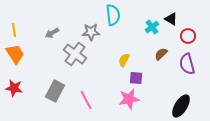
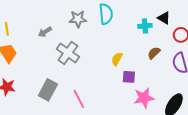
cyan cross: (152, 27) -> (145, 26), turned 32
gray star: (91, 32) -> (78, 19), moved
pink star: (129, 99) -> (144, 98), moved

